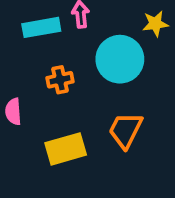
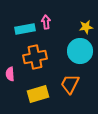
cyan circle: (120, 59) -> (80, 51), moved
orange cross: (60, 80) -> (35, 57), size x1.6

